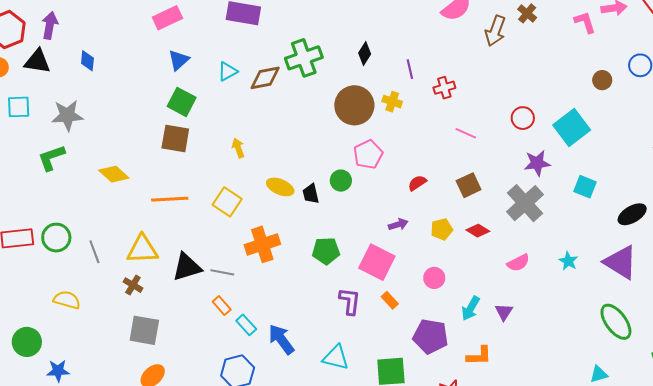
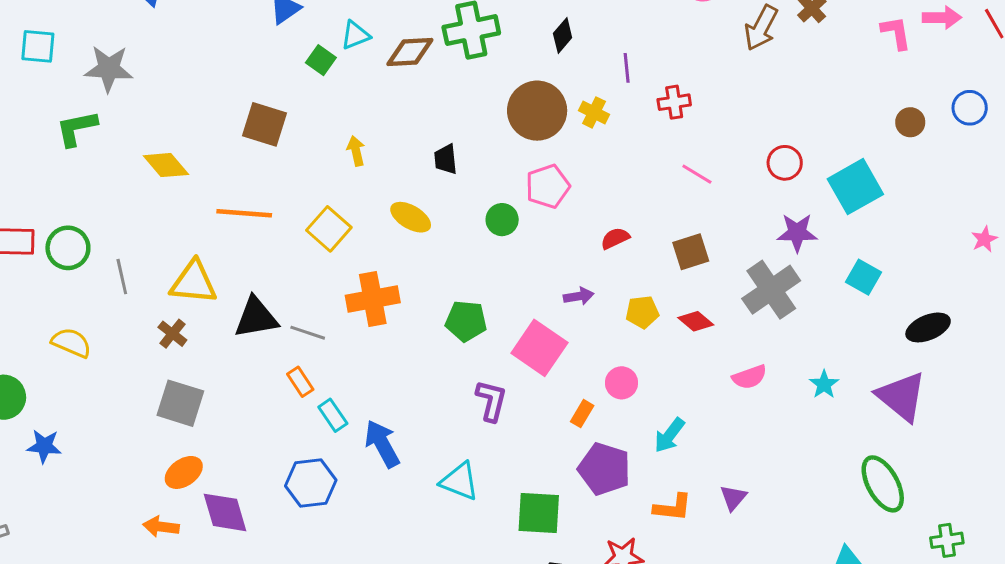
green square: (182, 102) -> (321, 60), moved, size x0.7
black trapezoid: (311, 194) -> (446, 159), moved
orange rectangle: (390, 300) -> (582, 414), moved, turned 66
purple triangle: (504, 312) -> (733, 498), moved

